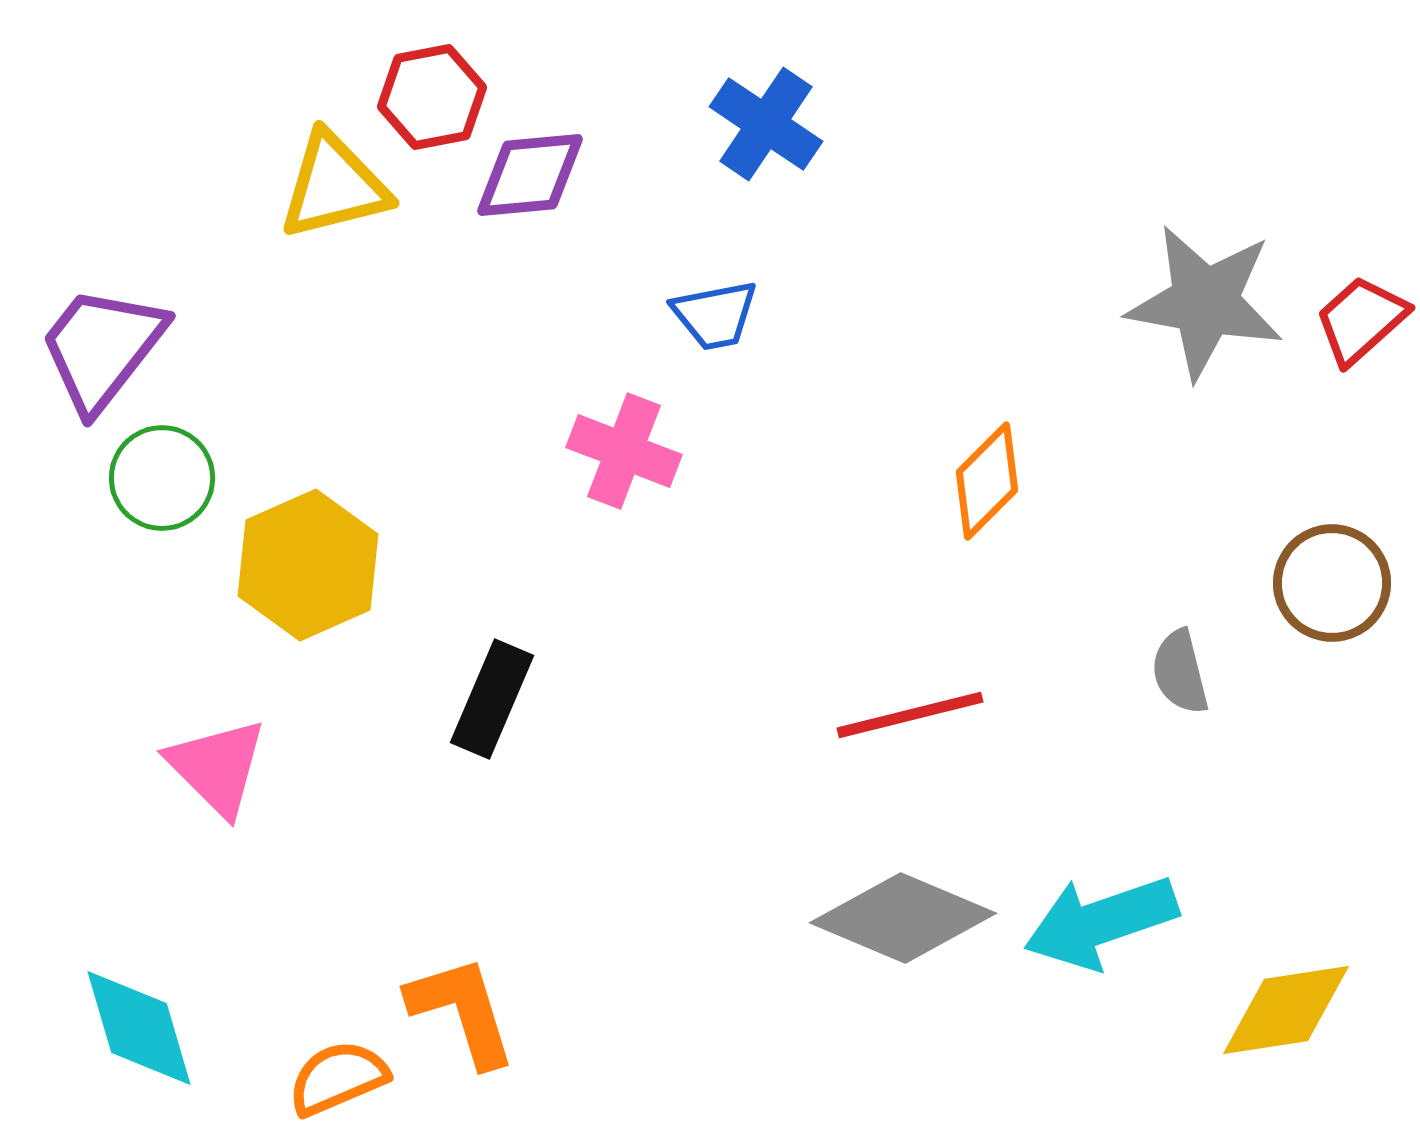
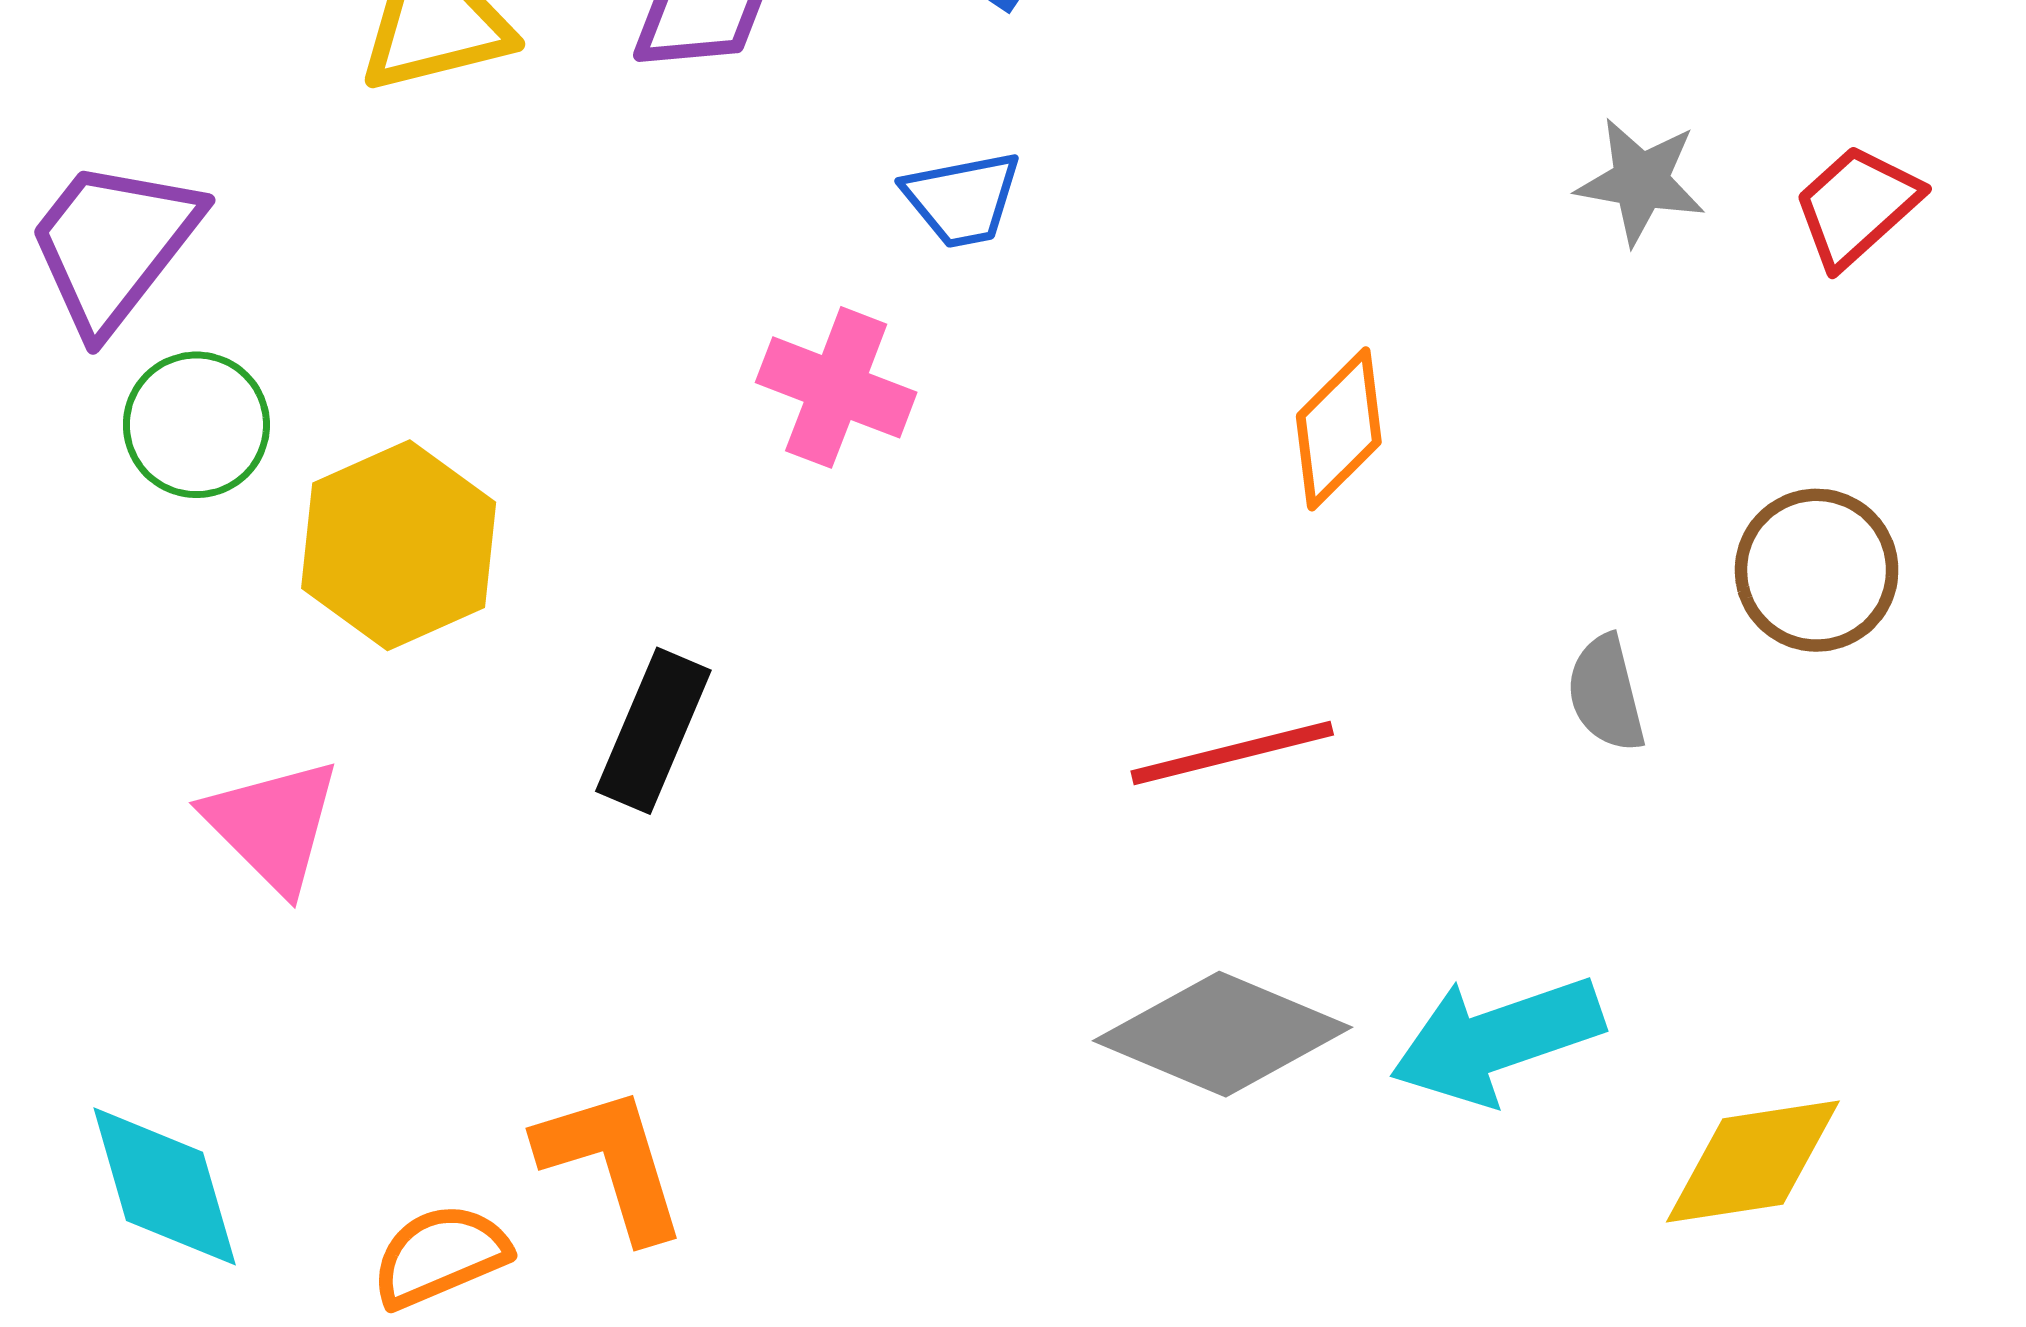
gray star: (1205, 302) -> (1641, 181), size x0.6

